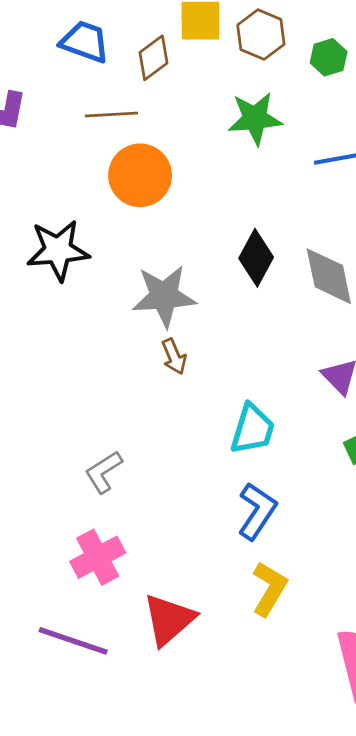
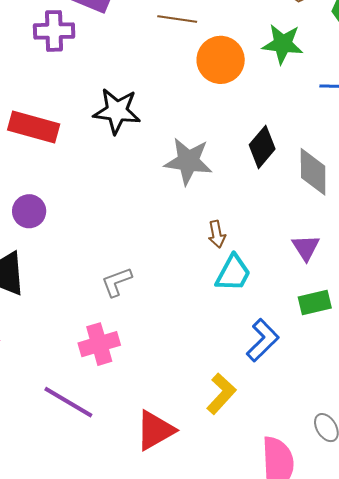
orange circle: (140, 175) -> (221, 60), moved
brown arrow: (174, 357) -> (217, 234), moved
blue L-shape: (257, 511) -> (263, 340), moved
red triangle: (169, 620) -> (155, 430), moved

